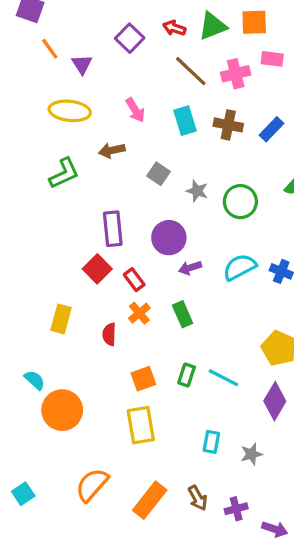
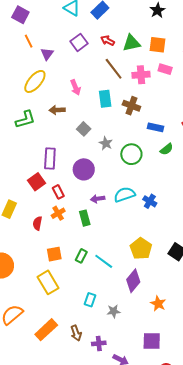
yellow ellipse: (70, 111) -> (35, 81), turned -65
blue rectangle: (271, 129) -> (156, 127), moved, turned 49
purple arrow: (190, 268) -> (98, 199), moved
yellow rectangle: (141, 425) -> (48, 282), turned -30

